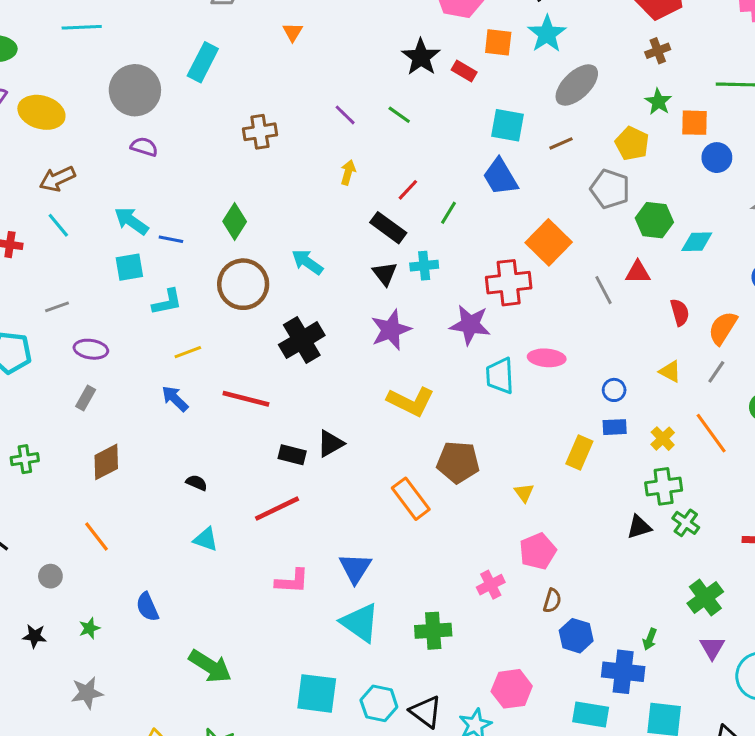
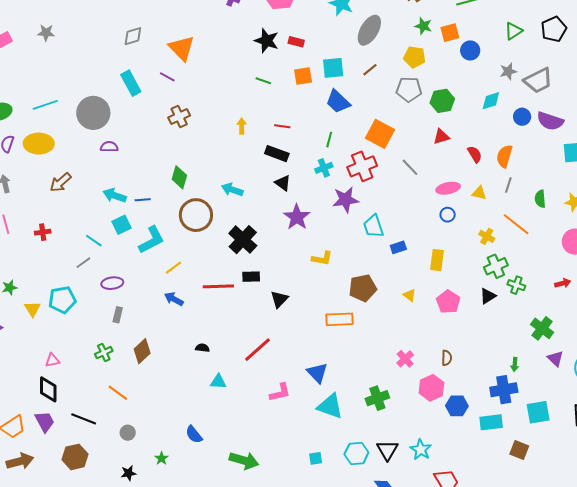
cyan line: (82, 27) -> (45, 105), moved
orange triangle: (293, 32) -> (182, 48), size x2.0
orange square: (498, 42) -> (303, 76), moved
cyan rectangle: (203, 62) -> (131, 83), turned -40
purple line: (345, 115) -> (167, 77), moved
red line: (408, 190) -> (282, 126), turned 70
green line: (448, 213) -> (329, 140), moved
cyan line: (58, 225) -> (94, 241), moved
cyan diamond: (697, 242) -> (491, 101), moved
cyan cross: (424, 266) -> (324, 168), moved
gray line: (604, 290) -> (410, 167), moved
cyan L-shape: (167, 302) -> (152, 240), size x1.4
pink ellipse: (547, 358) -> (448, 188), moved
yellow L-shape: (411, 401) -> (322, 258), size x0.7
blue rectangle: (615, 427) -> (398, 247), moved
black rectangle: (292, 455) -> (251, 277), moved
green cross: (25, 459) -> (104, 353), moved
orange rectangle: (411, 499) -> (340, 319), turned -40
orange line: (96, 536) -> (118, 393), moved
pink pentagon: (538, 551) -> (448, 302), moved
blue hexagon: (576, 636) -> (457, 406), moved
pink hexagon: (512, 689) -> (431, 388), moved
cyan square: (317, 693) -> (316, 458), size x0.5
black triangle: (426, 712) -> (387, 450), turned 40

